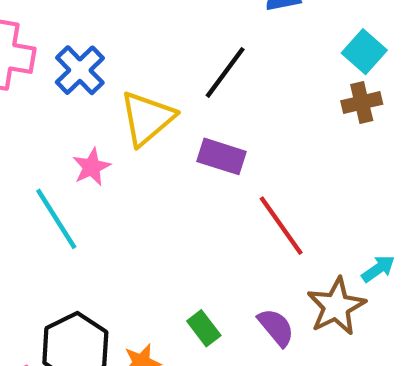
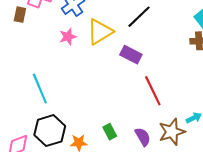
pink star: (92, 167) -> (68, 37), moved
cyan line: (56, 219) -> (40, 89), moved

